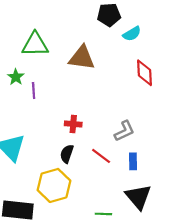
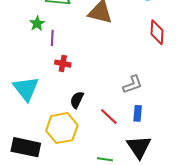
red cross: (73, 124) -> (63, 64), moved
red line: (101, 156) -> (109, 116), moved

